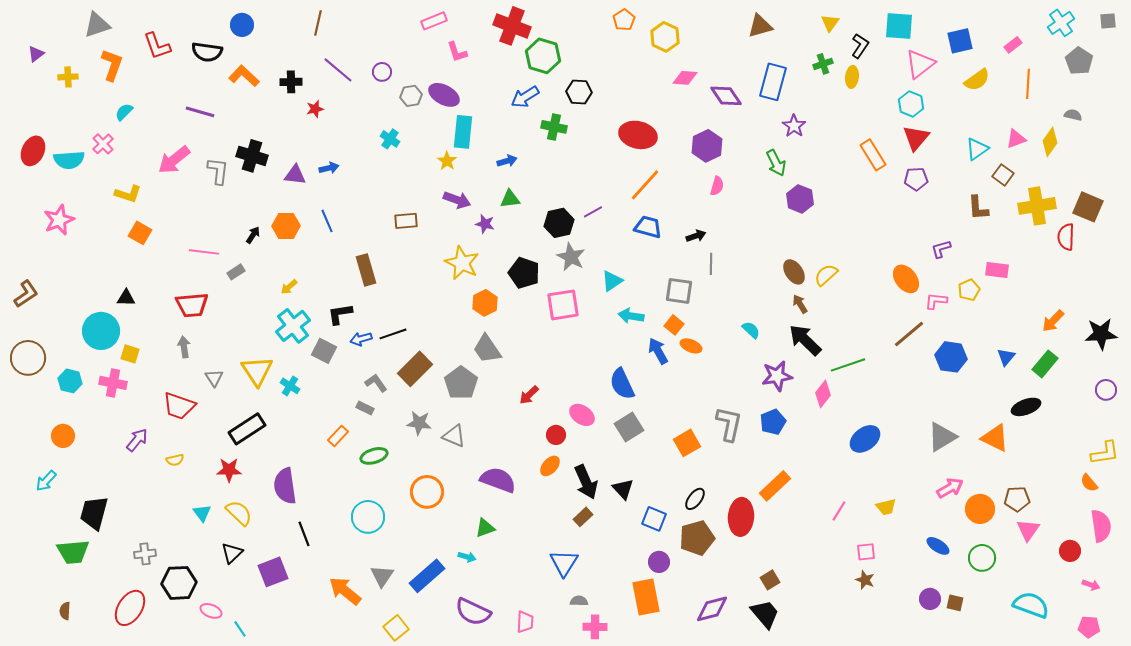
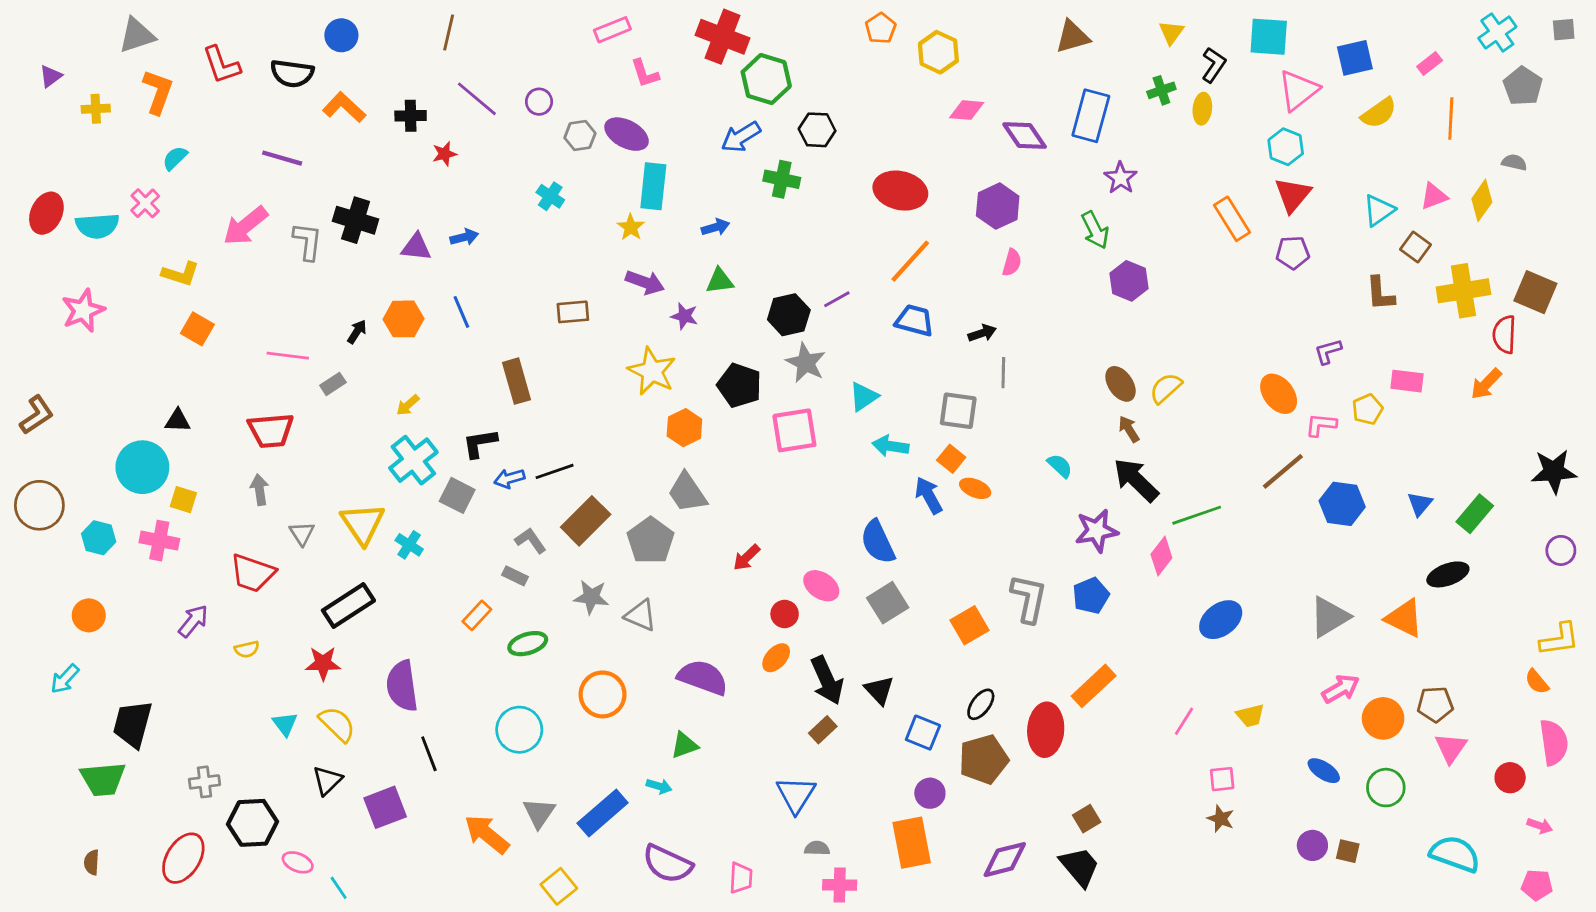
orange arrow: (1053, 321) -> (1486, 384), moved

